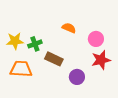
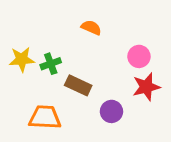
orange semicircle: (69, 28) -> (91, 27), moved
orange trapezoid: (21, 69) -> (45, 117), moved

